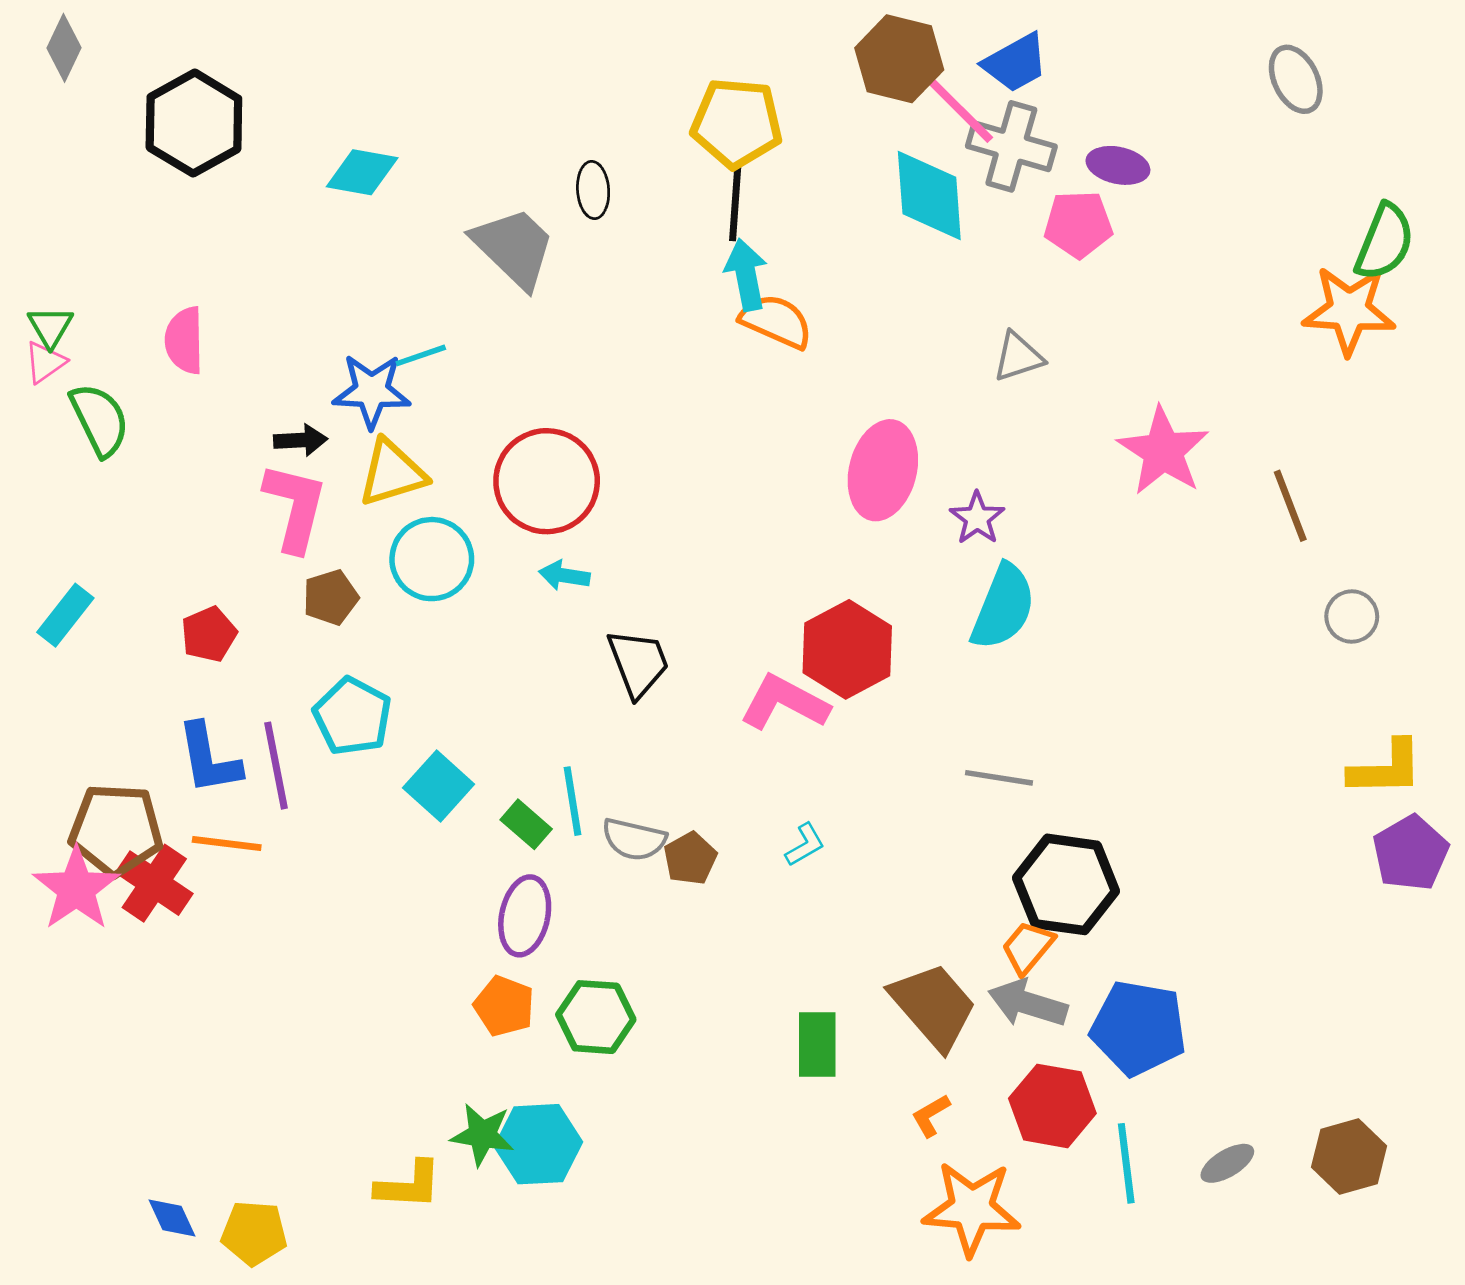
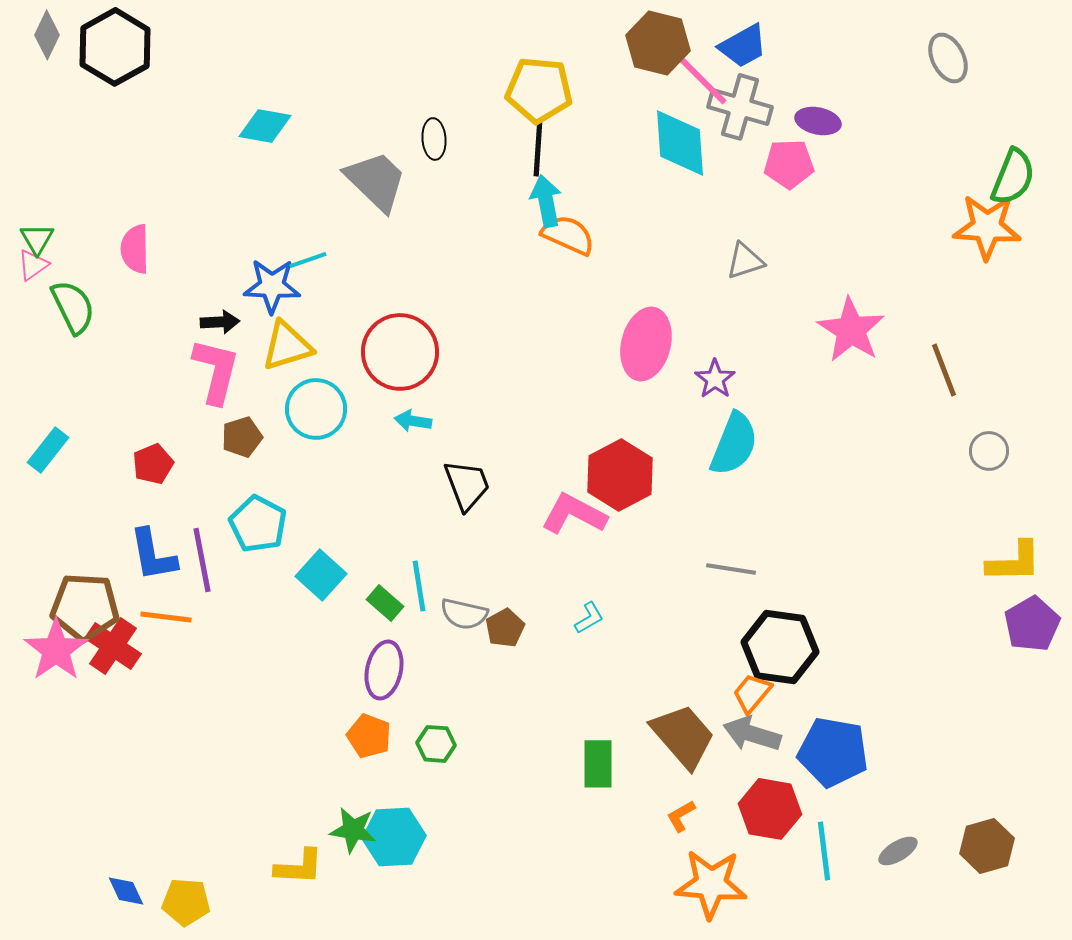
black hexagon: (194, 123) -> (115, 47), moved
green hexagon: (596, 1017) -> (436, 744), size x0.7

